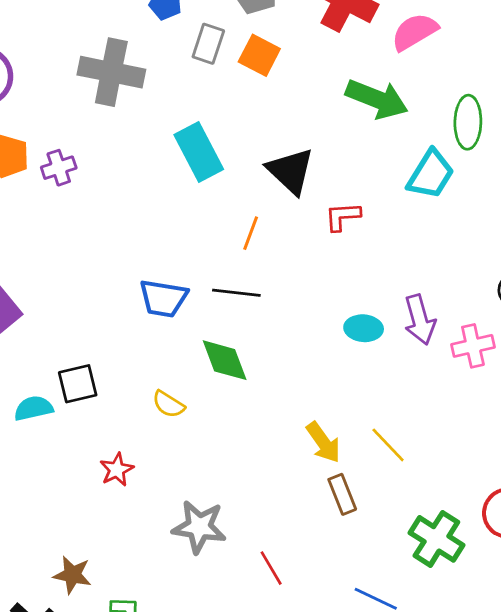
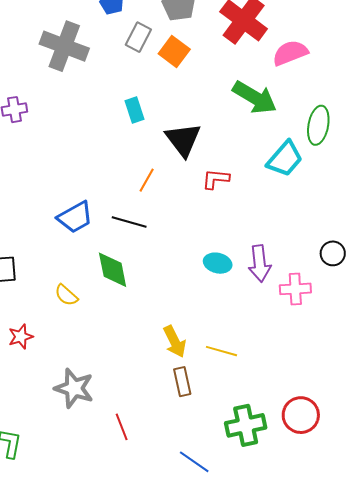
cyan rectangle: (199, 152) -> (134, 110), moved, size x0.6
blue trapezoid: (163, 298) -> (75, 217), turned -48
yellow line: (388, 445) -> (222, 351), turned -40
green cross: (436, 539) -> (246, 425), turned 36

